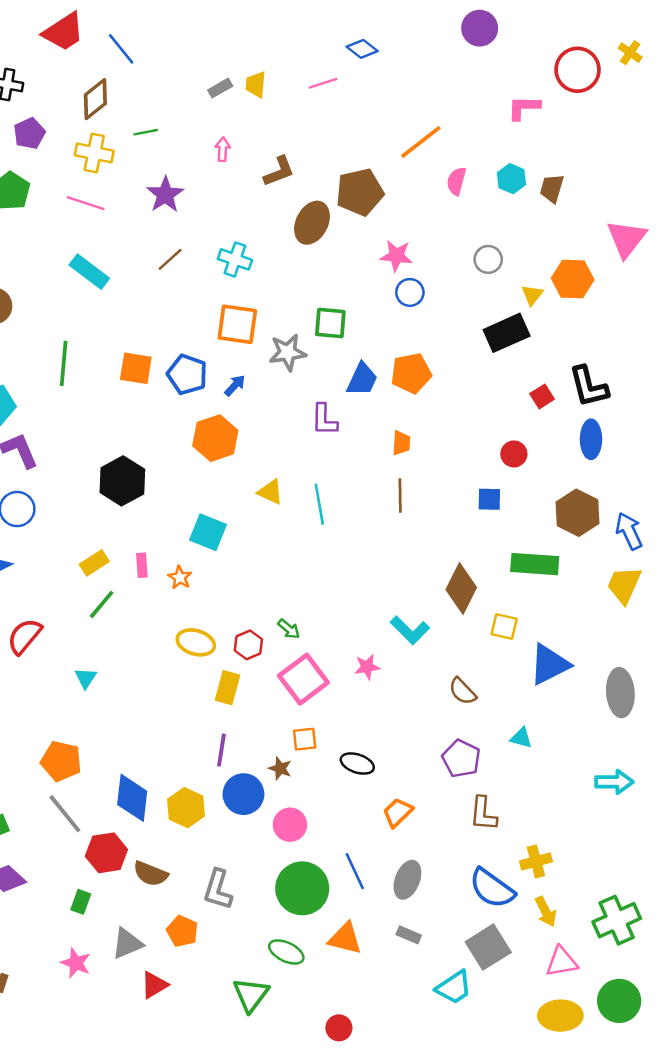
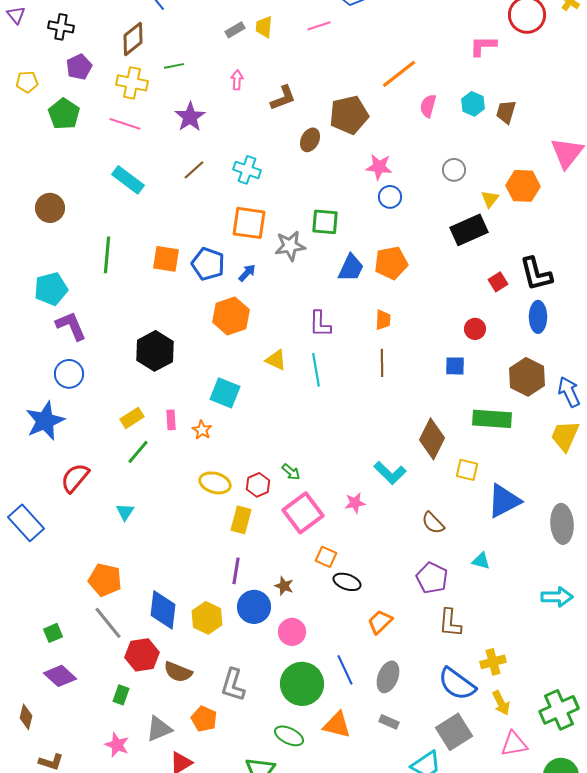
brown ellipse: (312, 223) -> (310, 140), size x0.7
purple L-shape: (324, 420) -> (320, 324), moved
orange square: (305, 739) -> (326, 557), moved, turned 30

